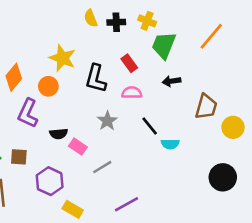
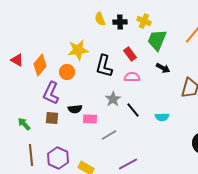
yellow star: (62, 58) -> (78, 50), turned -30
black arrow: (171, 81) -> (163, 68), turned -144
black line: (150, 126) -> (133, 110), moved
pink rectangle: (78, 147) -> (90, 119), turned -32
brown square: (19, 157) -> (52, 118), moved
purple hexagon: (50, 181) -> (58, 158), moved

